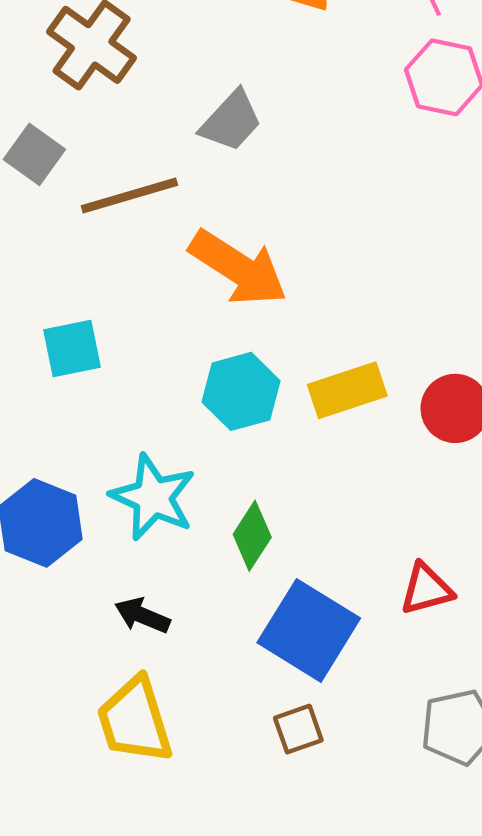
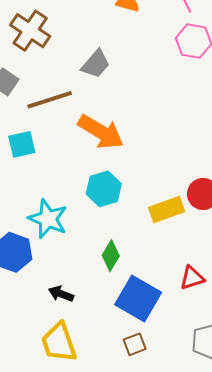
cyan square: (72, 348) -> (22, 144), moved
yellow rectangle: (347, 390) -> (167, 209), moved
cyan star: (153, 497) -> (48, 219), moved

